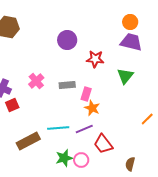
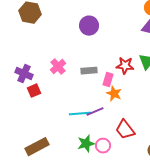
red star: (95, 59) -> (125, 66), moved
purple line: (84, 129) -> (95, 112), moved
brown rectangle: (28, 141) -> (37, 147), moved

